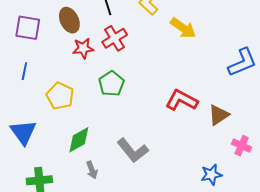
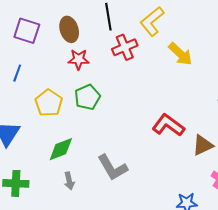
red cross: (115, 38) -> (125, 47), moved
green pentagon: (111, 84) -> (87, 97), moved

